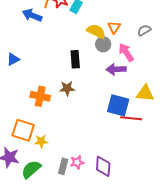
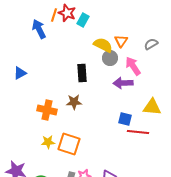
blue arrow: (32, 15) -> (39, 29), turned 42
blue square: (118, 105) -> (125, 119), size x0.6
orange square: (23, 130) -> (69, 144), moved
yellow star: (41, 141) -> (48, 142), moved

